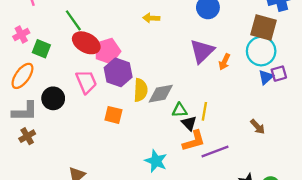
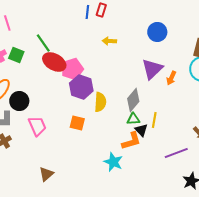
green square: (41, 49) -> (16, 55), moved
pink trapezoid: (86, 82) -> (37, 126), moved
gray diamond: (161, 94) -> (133, 100), moved, turned -40
black circle: (53, 98) -> (19, 101), moved
orange L-shape: (194, 141) -> (131, 141), moved
purple line: (215, 152) -> (176, 153), moved

